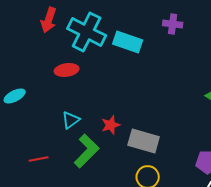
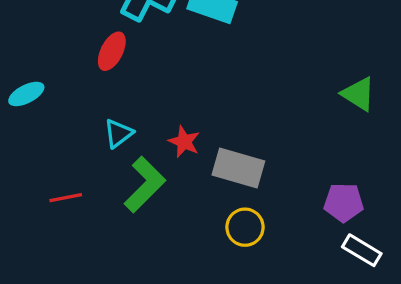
red ellipse: (67, 70) -> (112, 51), turned -55
red star: (111, 125) -> (184, 142), turned -30

